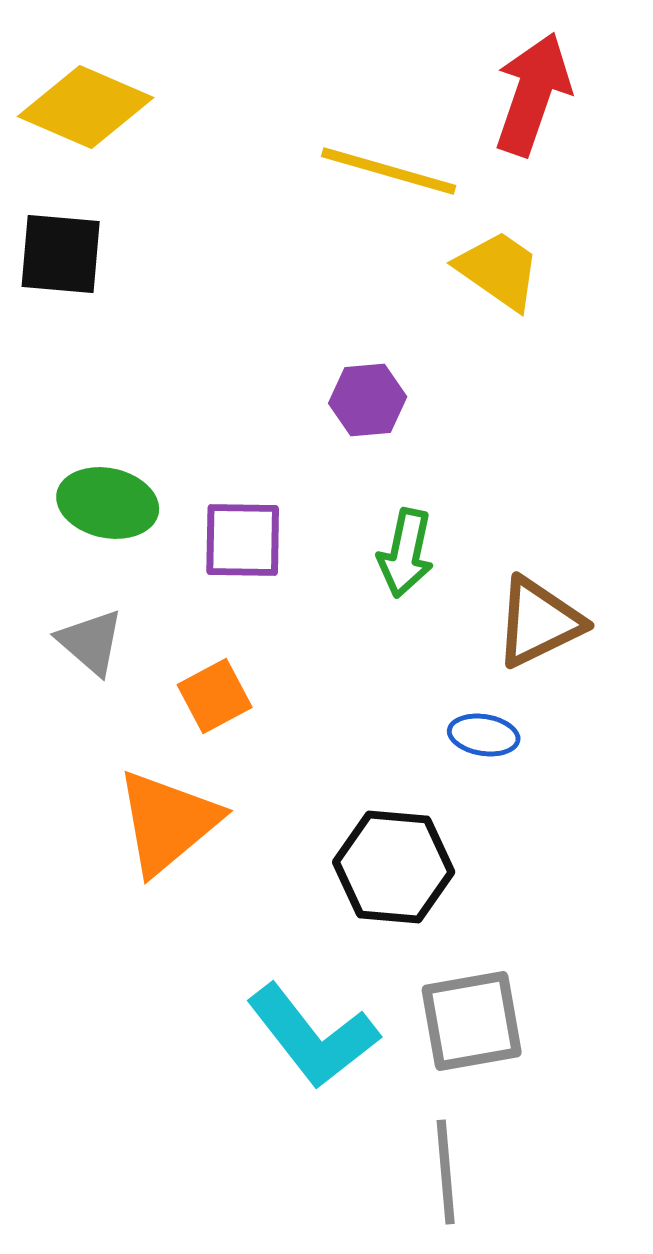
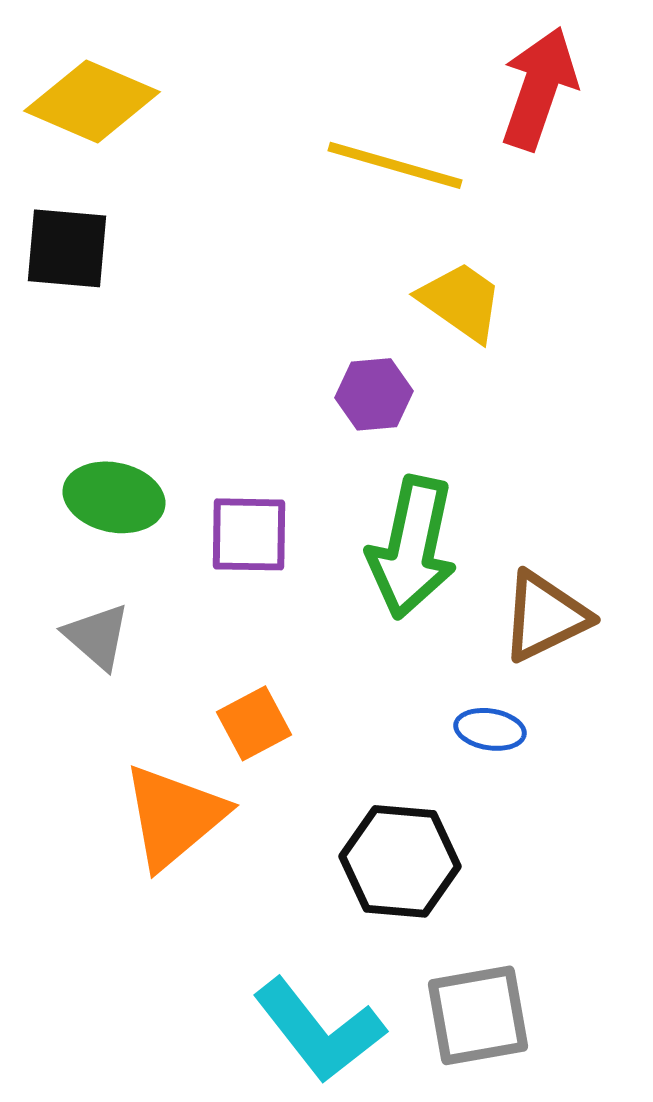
yellow trapezoid: (499, 270) -> (461, 301), moved
green arrow: (406, 553) -> (412, 547), size x1.6
orange square: (215, 696) -> (254, 723), moved

